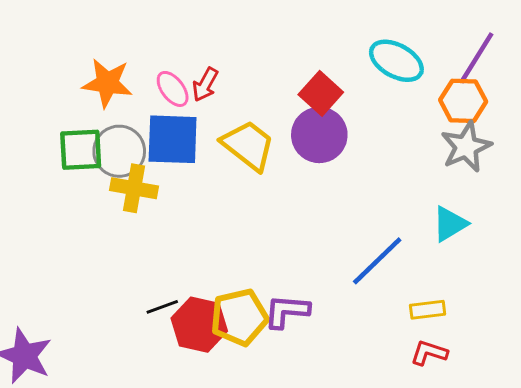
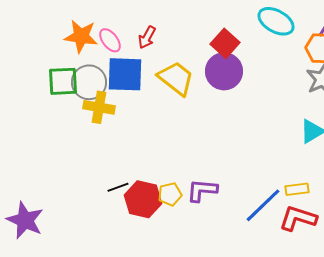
pink ellipse: (173, 89) -> (110, 40), moved
blue line: (377, 261) -> (263, 205), moved
yellow pentagon: (239, 317) -> (170, 194), size x0.6
red L-shape: (429, 353) -> (298, 218), size x1.5

